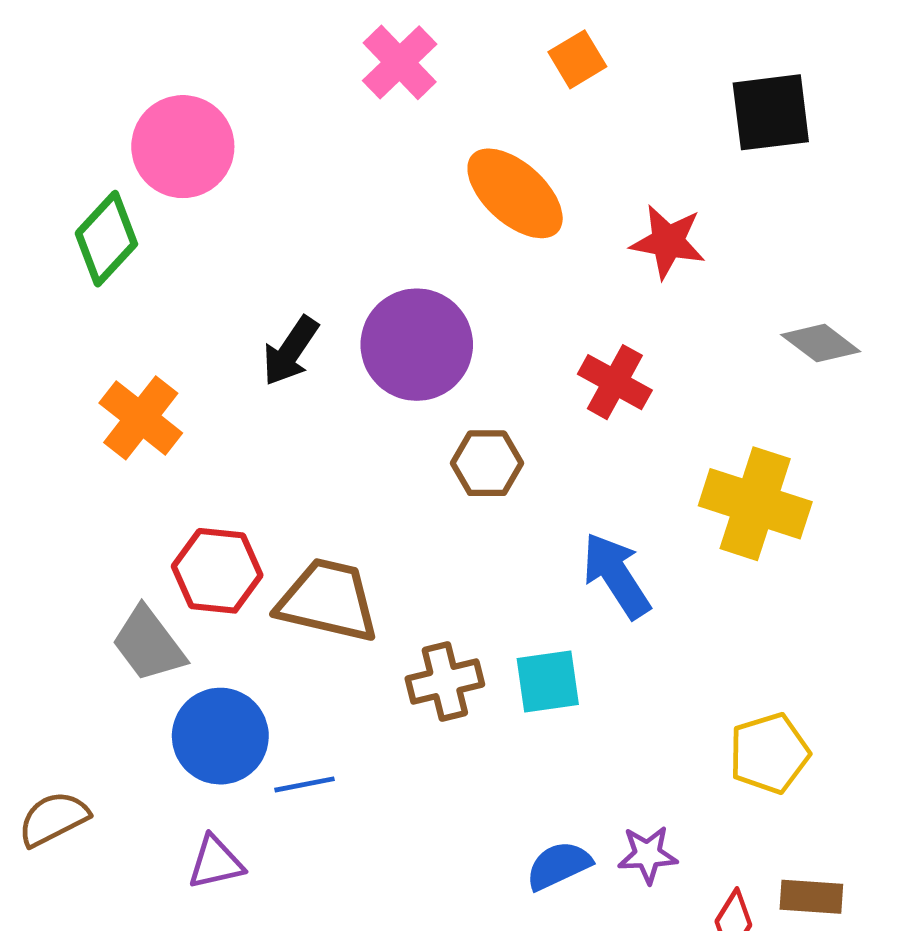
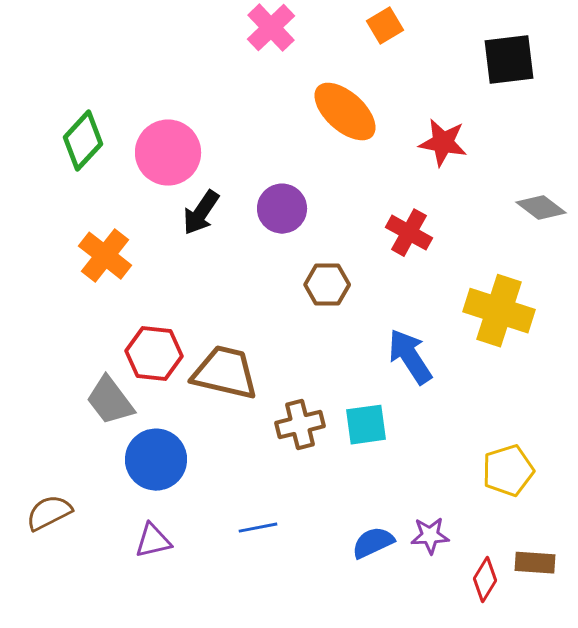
pink circle: (183, 147) -> (168, 153), moved
purple circle: (417, 345) -> (282, 209), size x0.7
blue line: (304, 784) -> (258, 528), moved

